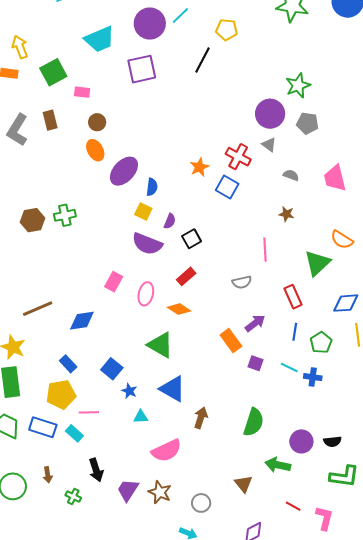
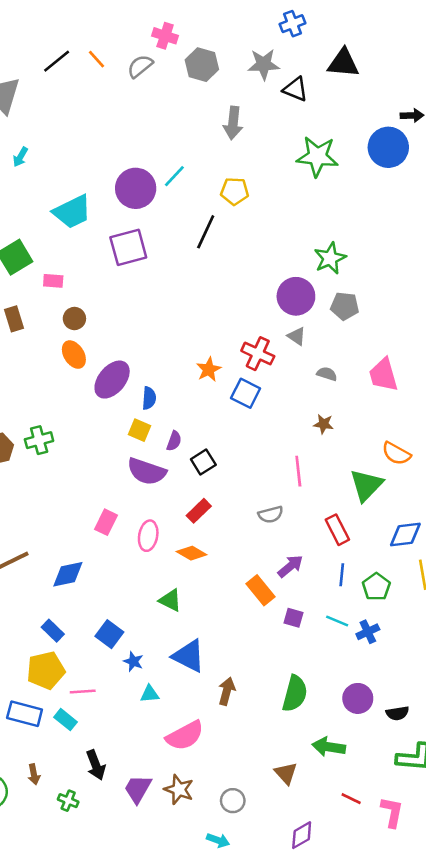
green triangle: (160, 345) -> (170, 600), size x0.7
blue cross: (313, 377) -> (368, 632), turned -30
purple circle: (301, 441) -> (358, 698), moved

